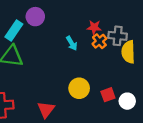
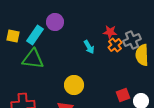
gray cross: (118, 36) -> (132, 40), turned -30
yellow circle: (79, 88) -> (74, 85), moved

